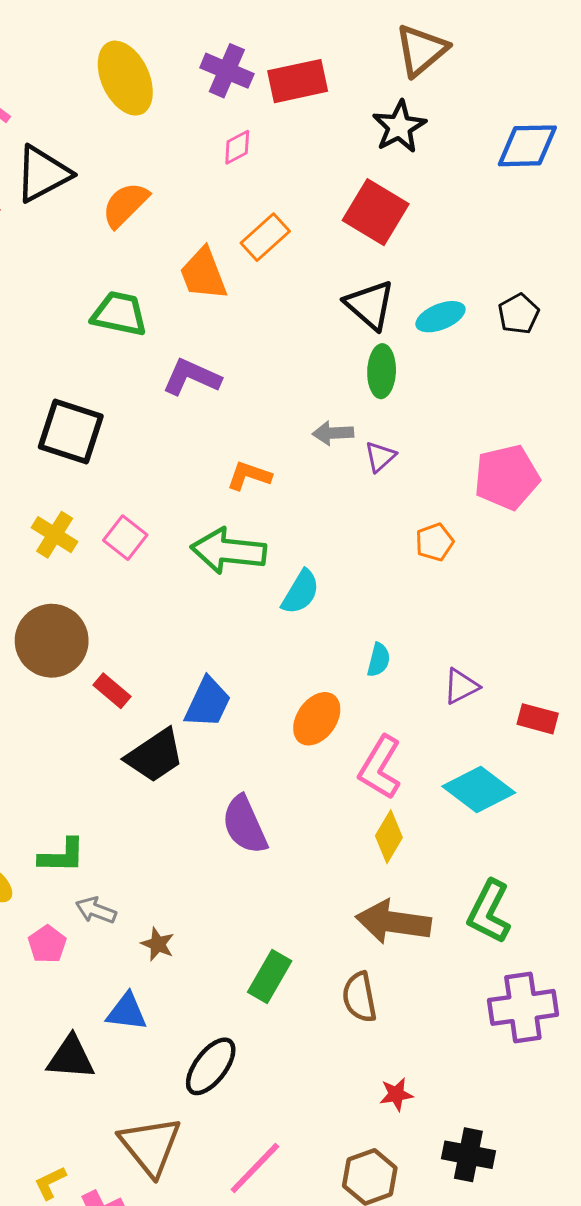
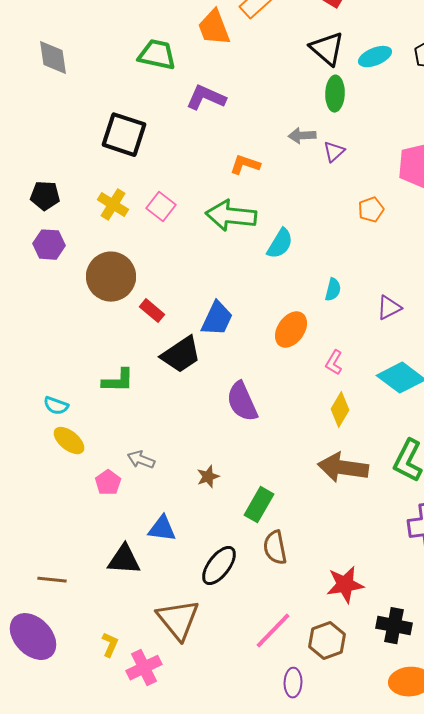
pink L-shape: (380, 767) -> (334, 363), size x0.6
green L-shape: (62, 856) -> (118, 381), moved
brown star: (158, 944) -> (208, 477), moved, turned 30
brown semicircle: (359, 997) -> (275, 548), moved
red star: (396, 1094) -> (345, 585), size x1.6
pink line: (255, 1168) -> (273, 631), moved
yellow L-shape: (50, 1183) -> (110, 645), turned 140

